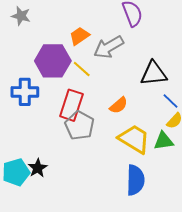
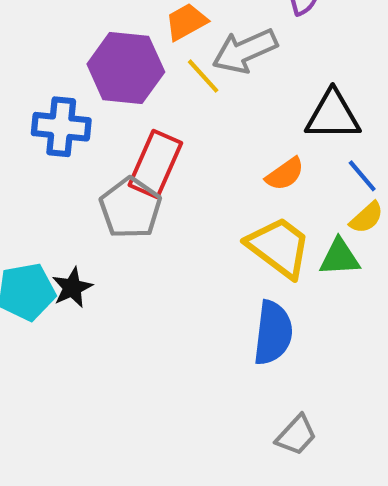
yellow line: (82, 69) -> (203, 76), moved
orange semicircle: (119, 105) -> (285, 174), moved
gray pentagon: (80, 125) -> (130, 208), moved

